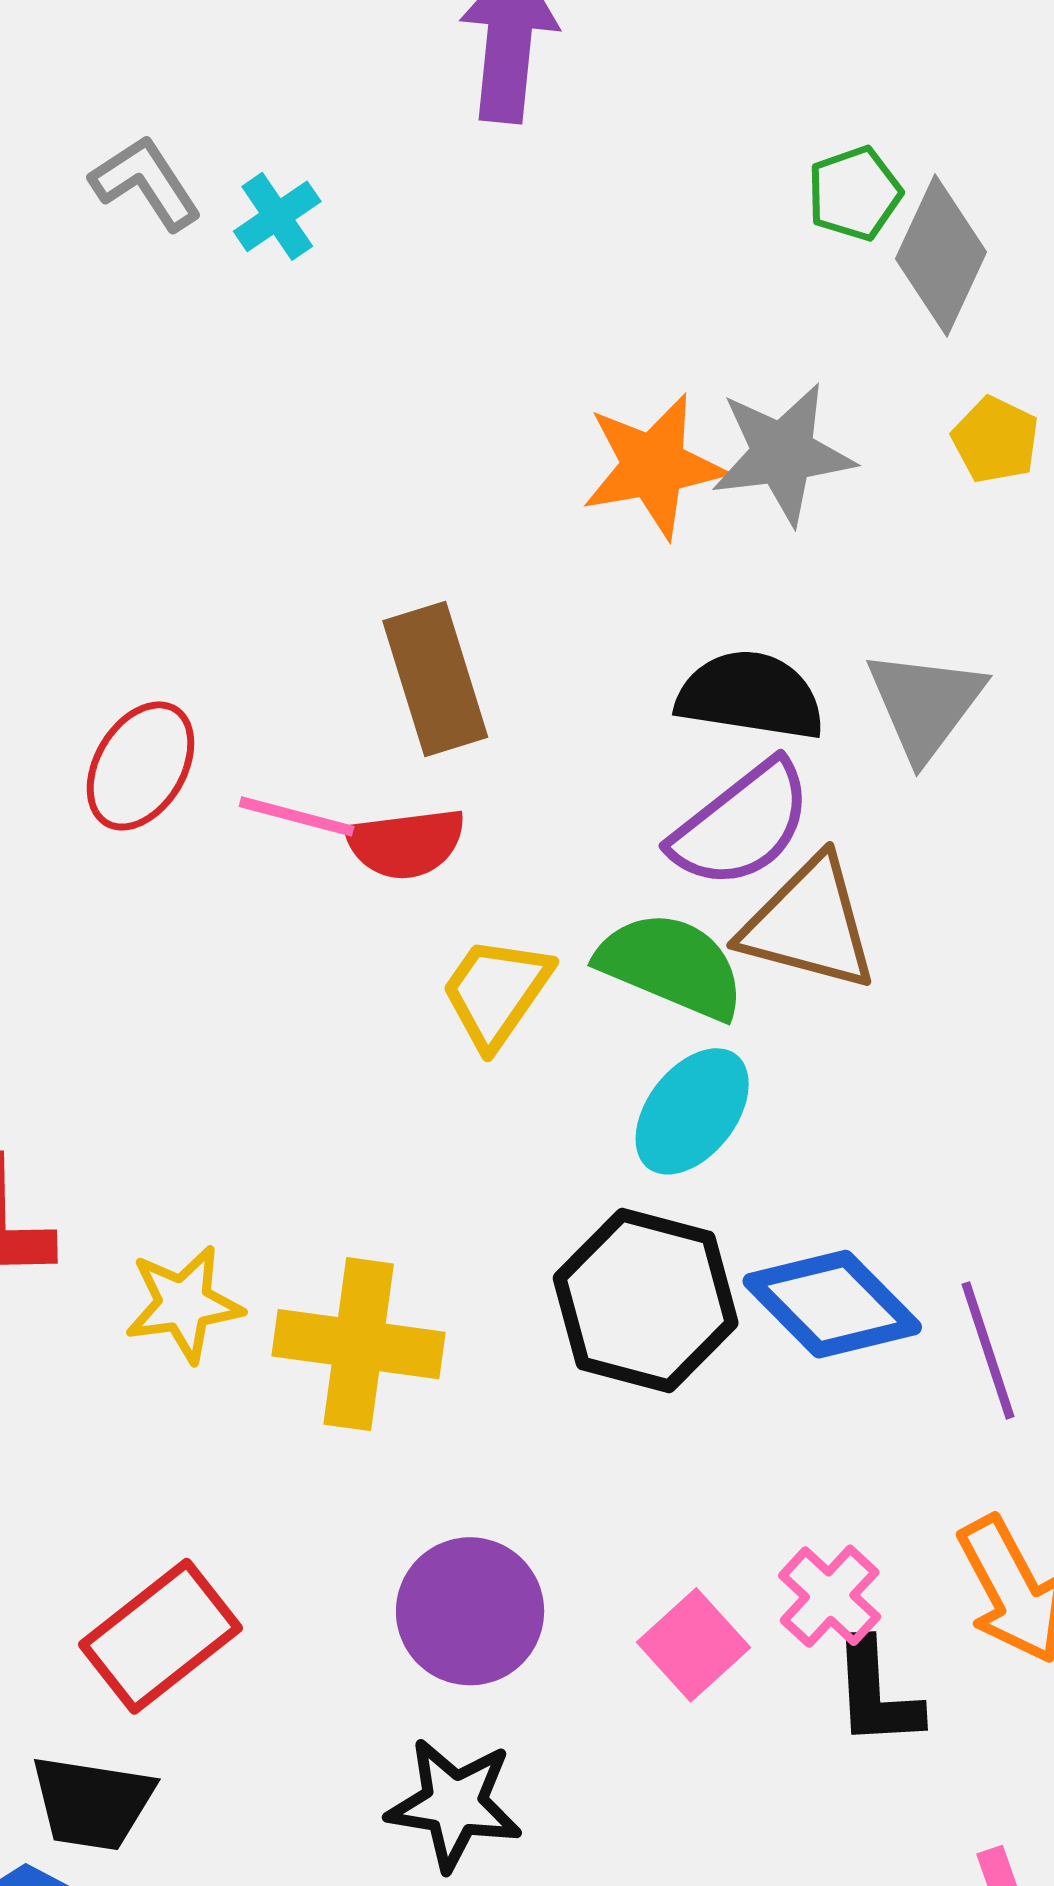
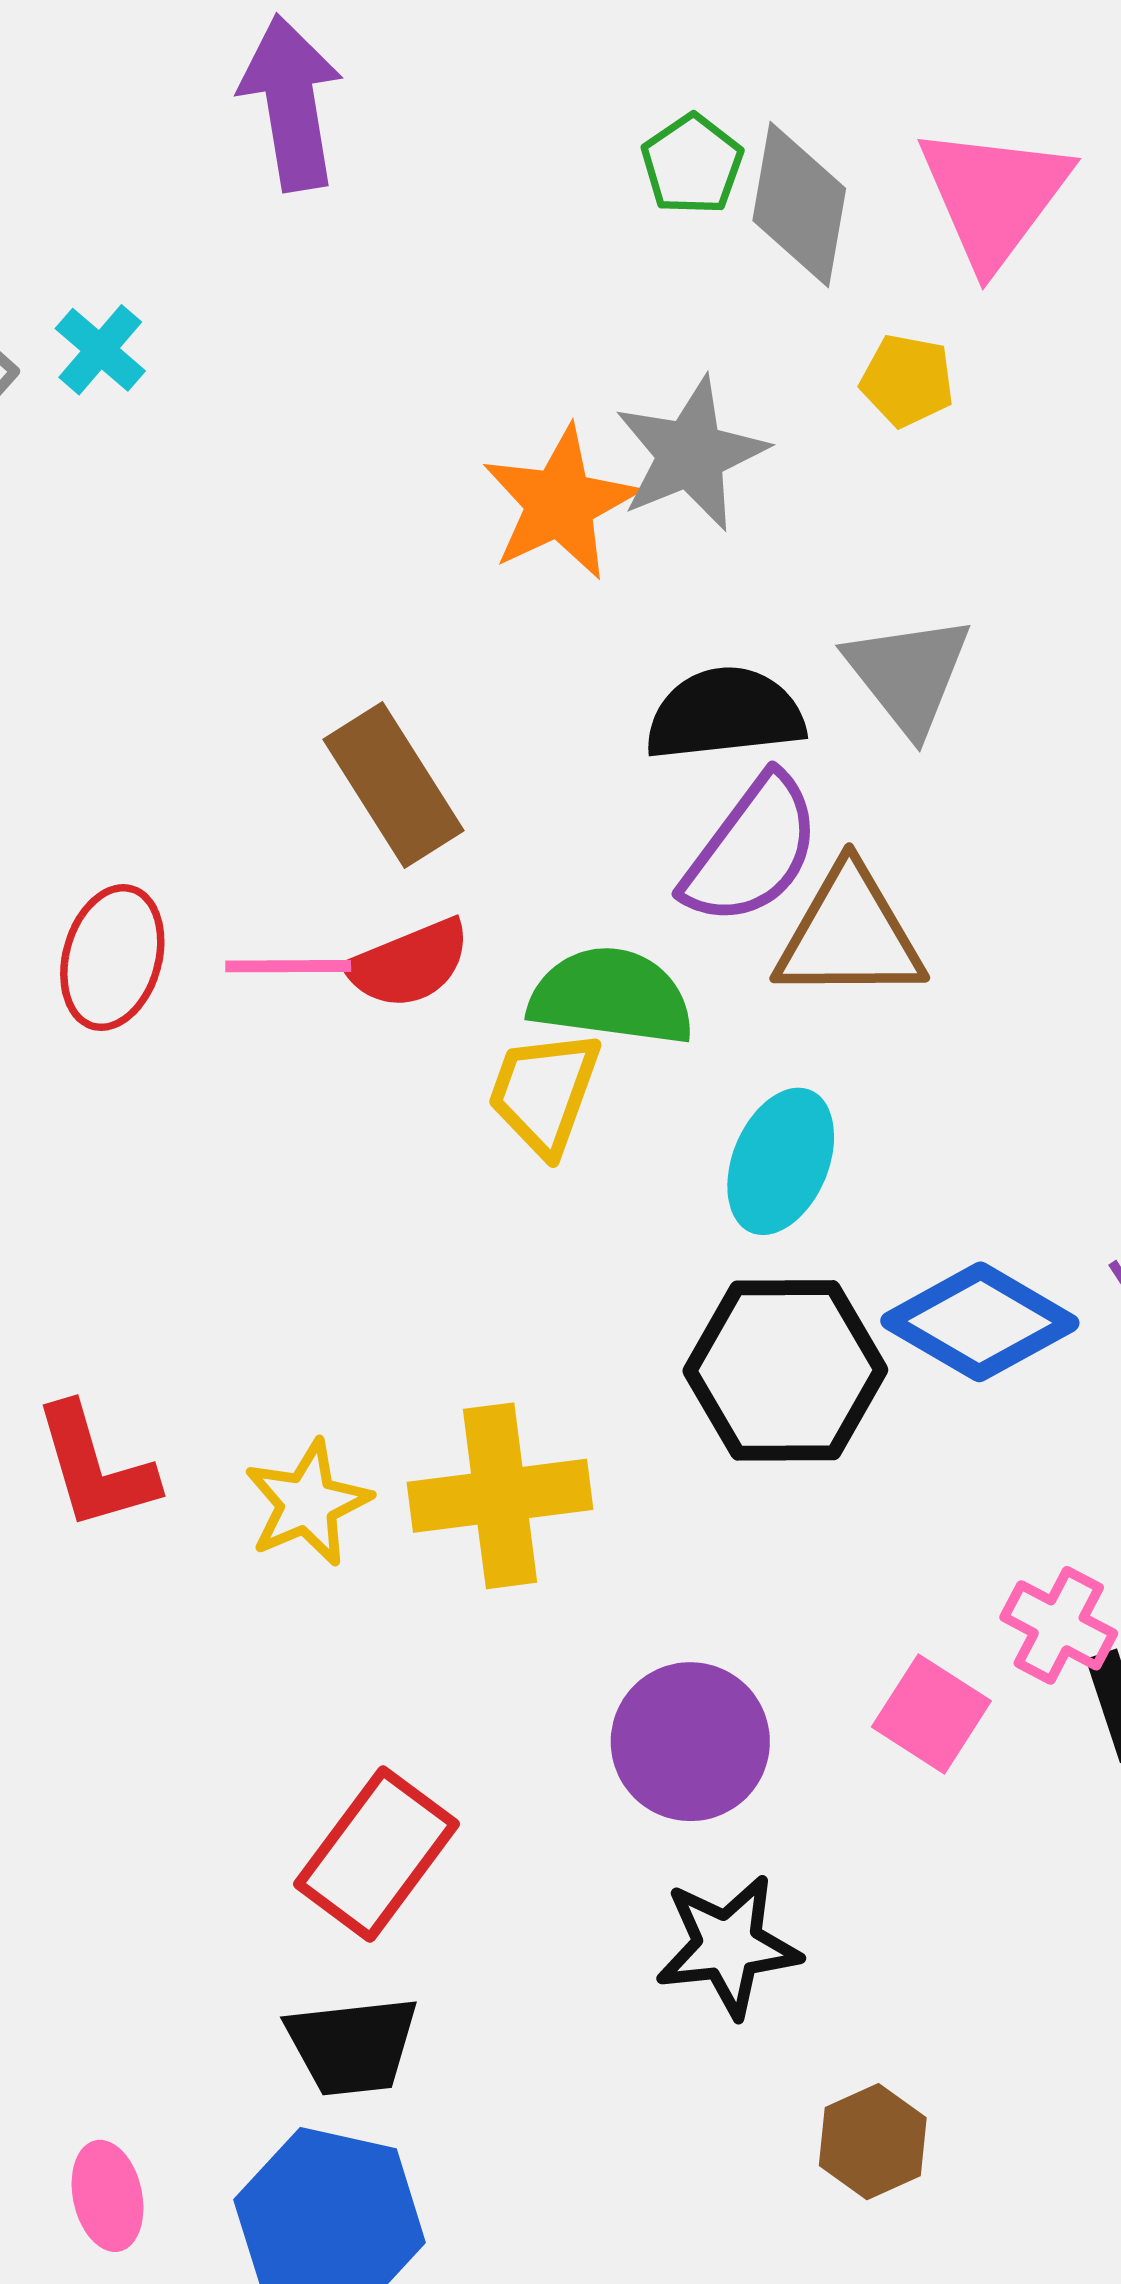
green semicircle: (671, 965) -> (611, 996), moved

